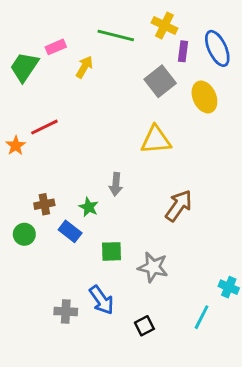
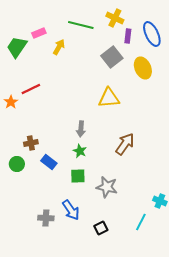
green star: (89, 207) -> (80, 151), moved

